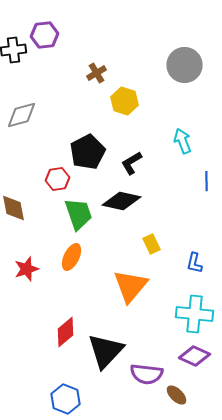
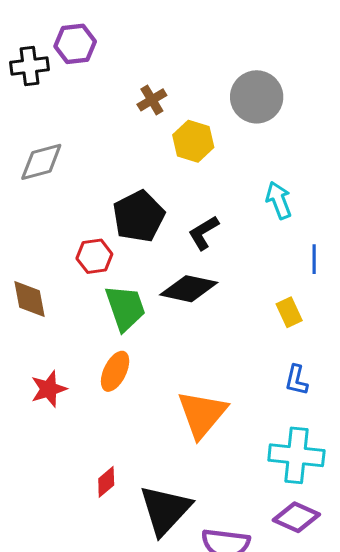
gray circle: (184, 65) -> (257, 97), moved
yellow rectangle: (152, 244) -> (289, 312), moved
red diamond: (66, 332) -> (106, 482), size x0.7

